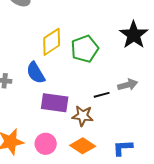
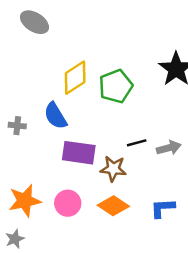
gray arrow: (128, 85) -> (169, 148), moved

